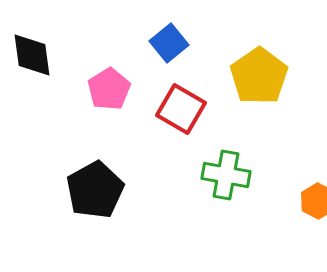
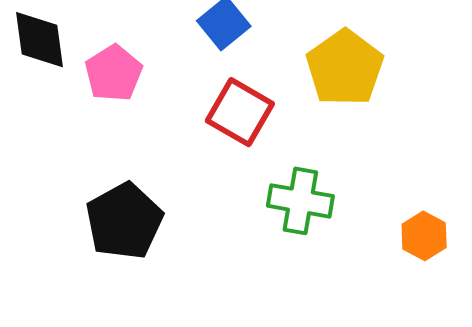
pink pentagon: (109, 89) -> (113, 73), moved

